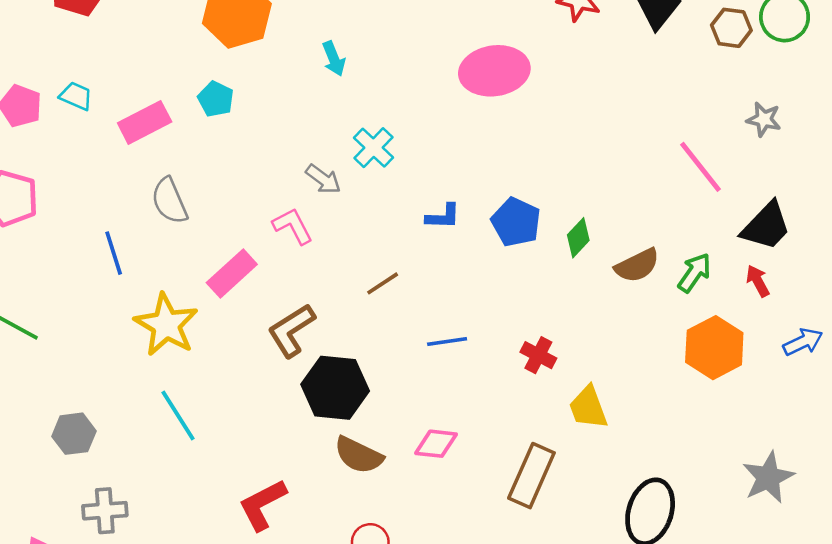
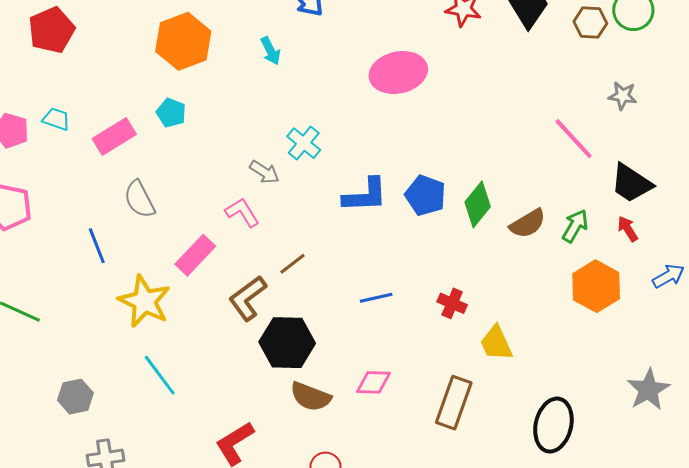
cyan arrow: (334, 59) -> (271, 51), moved
blue L-shape: (443, 216) -> (365, 195), size x1.6
black trapezoid: (766, 226) -> (631, 183), turned 84
green diamond: (578, 238) -> (478, 204), size x1.4
brown line: (383, 283) -> (292, 264), moved

